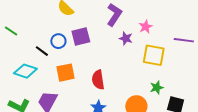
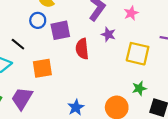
pink star: (146, 27) -> (131, 13), moved
blue circle: (58, 41) -> (38, 20), moved
red semicircle: (98, 80) -> (82, 49), moved

